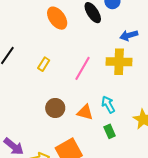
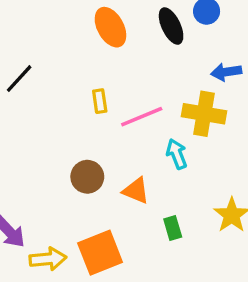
yellow rectangle: (44, 64) -> (100, 101), moved, turned -48
pink line: (83, 68) -> (142, 117), turned 30
cyan arrow: (108, 104) -> (177, 154), moved

